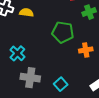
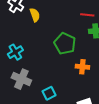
yellow semicircle: (26, 13) -> (35, 15), turned 48

